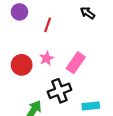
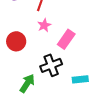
pink star: (46, 58) -> (44, 25), moved

